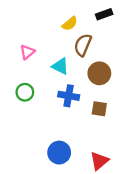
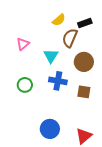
black rectangle: (104, 14) -> (85, 23), moved
cyan triangle: (60, 66) -> (51, 56), turned 35
green circle: (25, 92) -> (25, 85), moved

